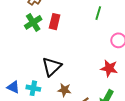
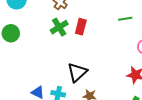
green line: (98, 13) -> (125, 19), turned 64

